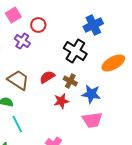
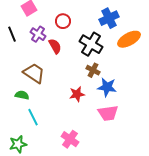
red circle: (38, 25) -> (63, 21), moved
orange ellipse: (113, 63) -> (129, 39), moved
red semicircle: (47, 77) -> (55, 46), moved, turned 91
brown cross: (70, 81) -> (93, 70), moved

